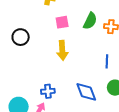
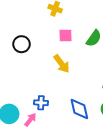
yellow arrow: (62, 50) -> (62, 64), turned -42

